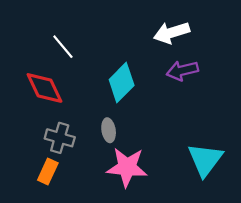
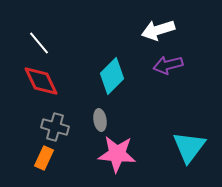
white line: (63, 47) -> (39, 43), moved

